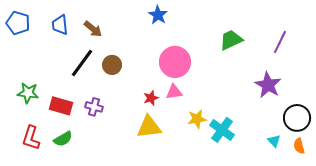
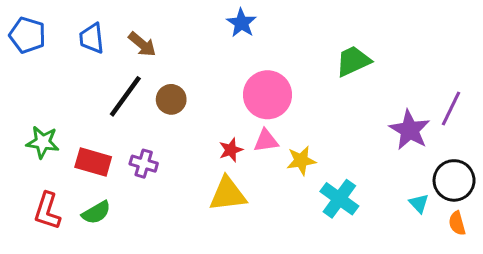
purple line: (280, 42) -> (451, 109), moved
yellow star: (197, 119) -> (301, 161), moved
cyan triangle: (274, 141) -> (419, 203), moved

